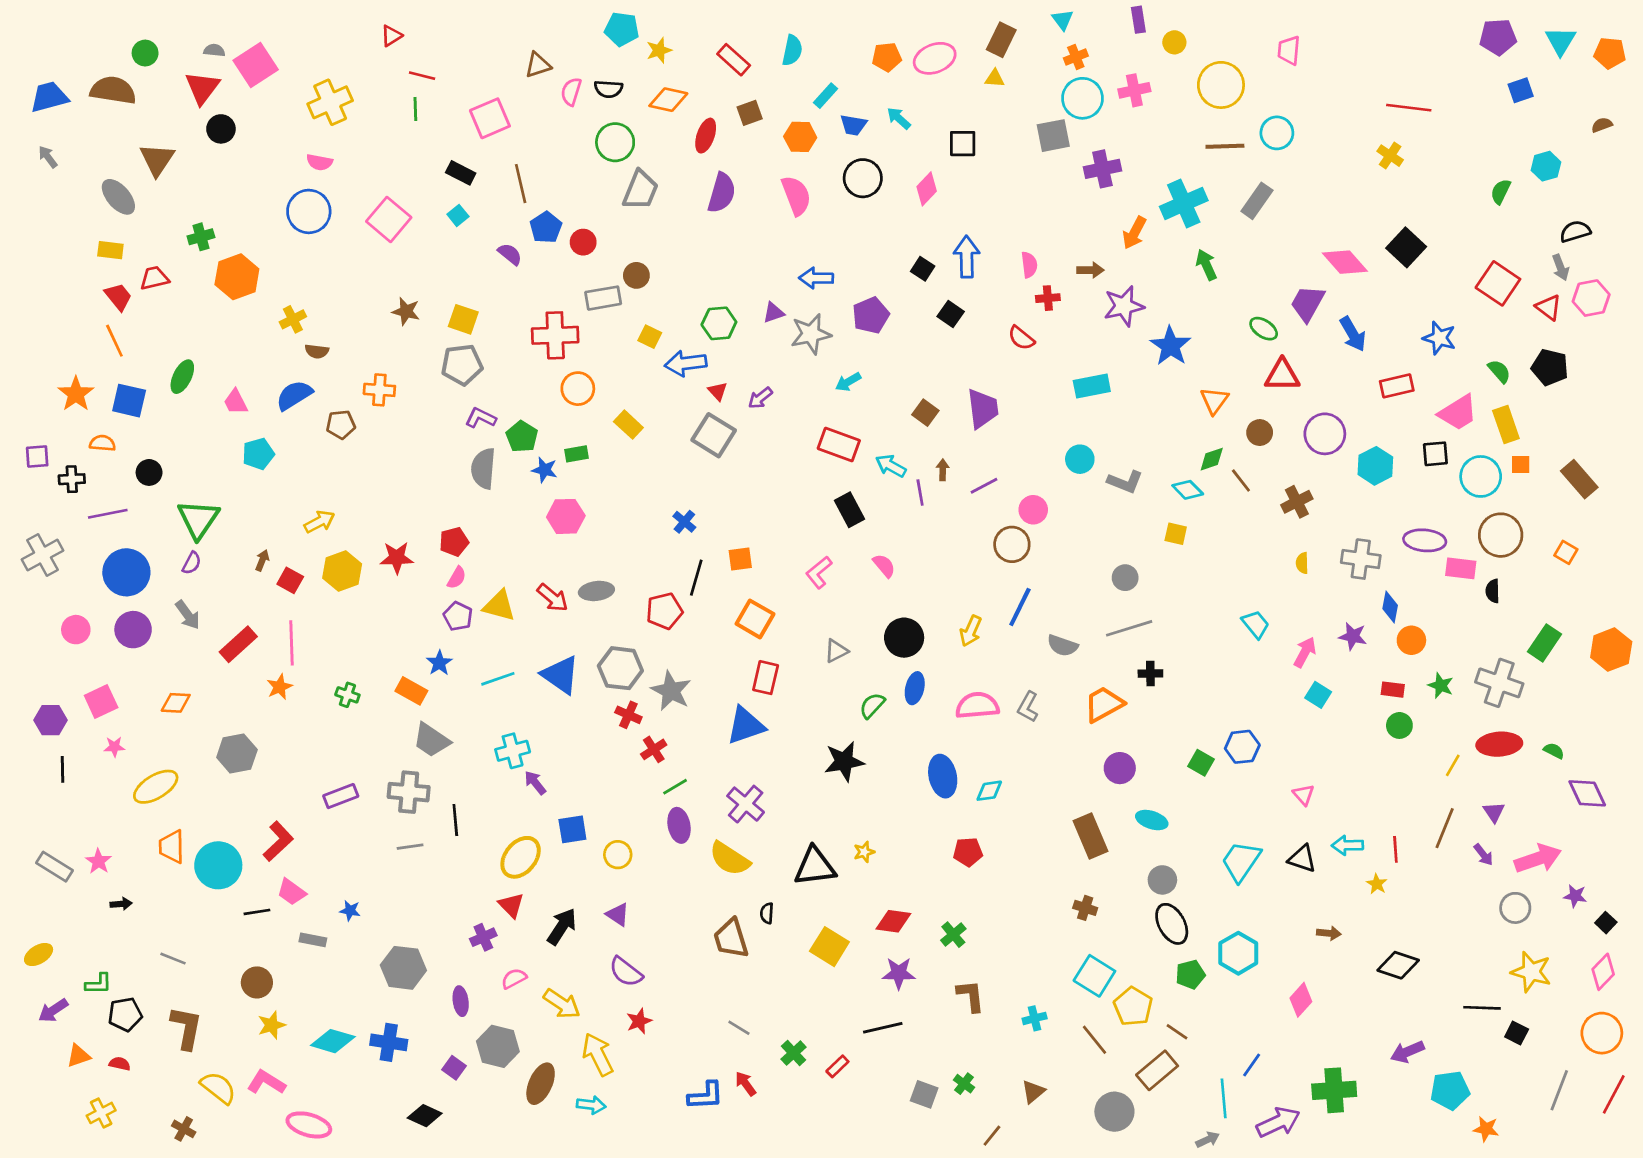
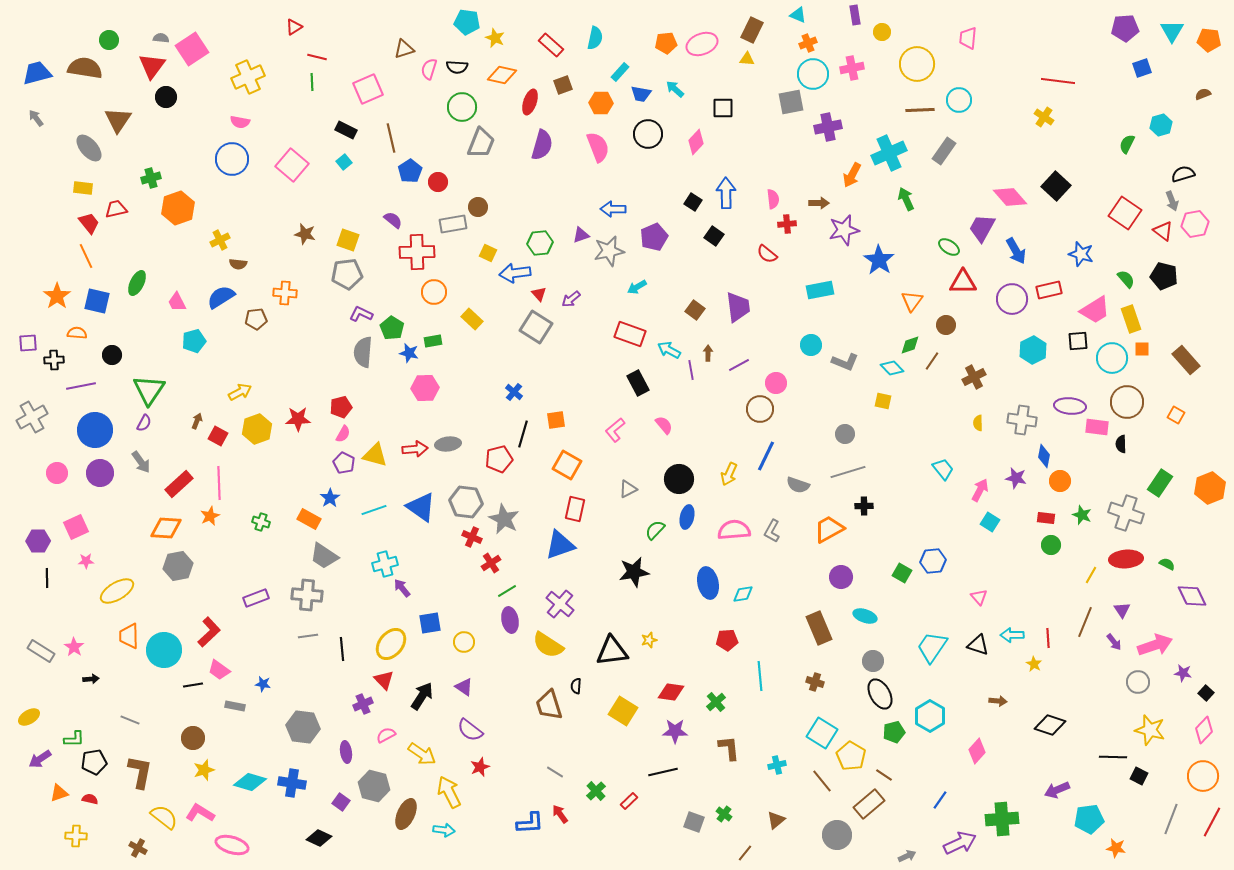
cyan triangle: (1063, 20) -> (798, 15), turned -30
yellow star: (659, 50) -> (495, 38), turned -30
purple semicircle: (510, 254) -> (393, 220), moved
purple circle: (1325, 434) -> (1012, 299), moved
brown line: (1241, 480) -> (932, 361), turned 72
red arrow: (553, 598) -> (415, 449), turned -45
orange diamond: (176, 703) -> (166, 528), moved, size x1.4
black line: (455, 820) -> (342, 649), moved
cyan line: (1224, 1098) -> (760, 676), moved
yellow cross: (101, 1113) -> (76, 836), turned 30

